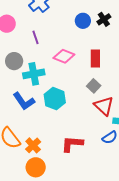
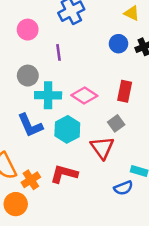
pink diamond: (64, 56) -> (84, 96), moved
red triangle: (104, 106) -> (102, 148), moved
red L-shape: (72, 144) -> (64, 174), moved
orange circle: (36, 167) -> (16, 204), moved

